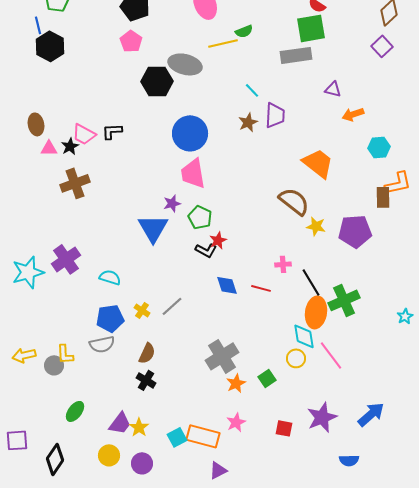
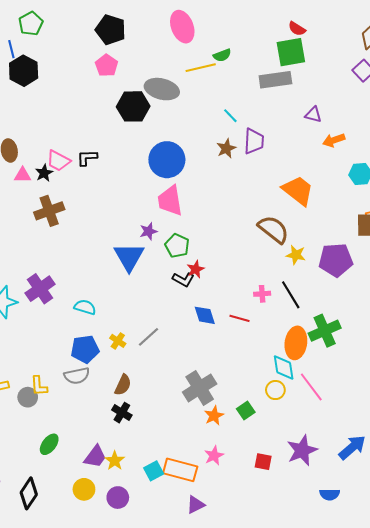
black line: (311, 282) -> (291, 295), moved

